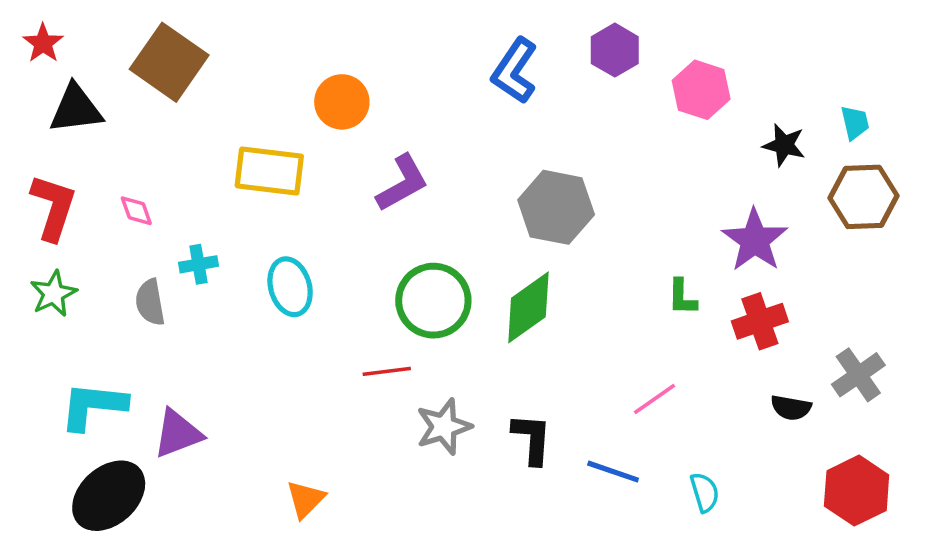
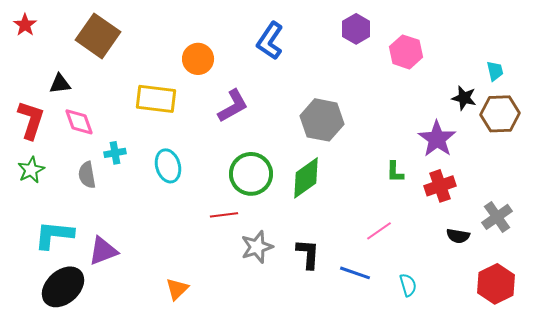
blue L-shape: (515, 71) -> (270, 41), moved
black triangle: (76, 109) -> (60, 84), moved, size x0.7
black star: (784, 145) -> (464, 98), moved
pink diamond: (136, 211) -> (79, 122), size x1.5

